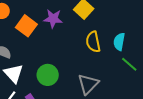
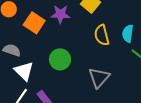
green circle: (48, 75) -> (60, 59), moved

